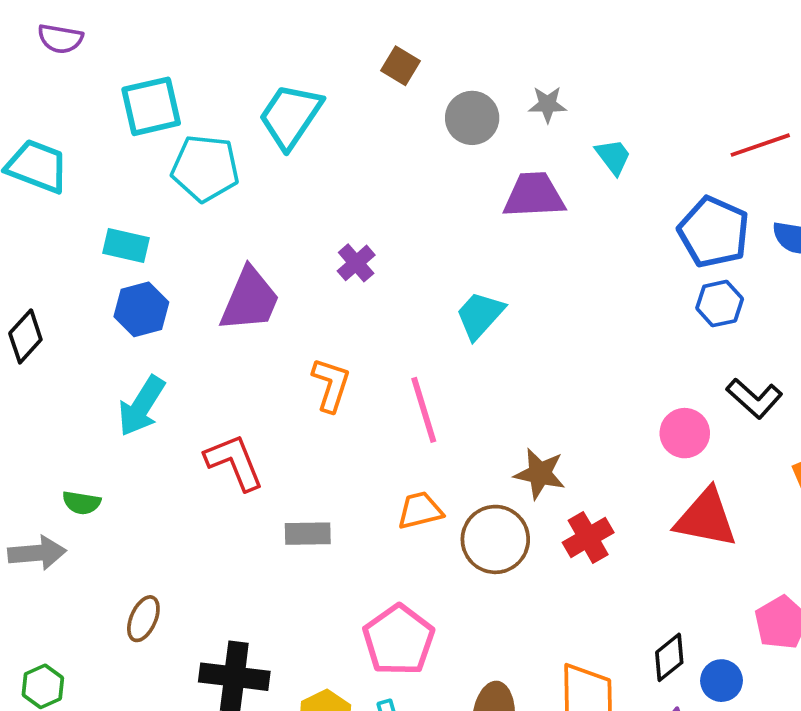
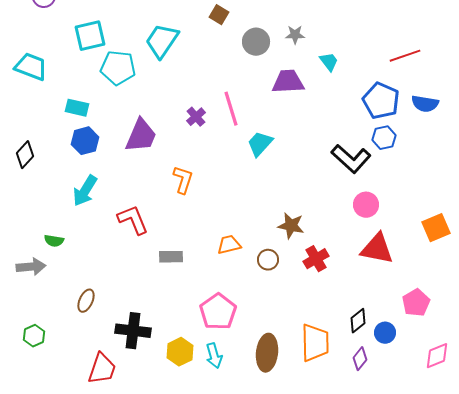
black L-shape: (754, 398) -> (351, 159), moved, size x1.4
pink line: (424, 410) -> (231, 109), moved
brown circle: (495, 539) -> (268, 260), size x0.6

